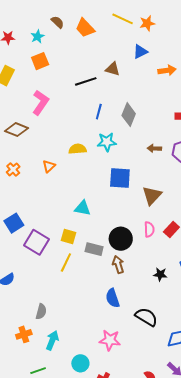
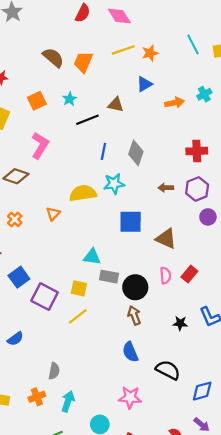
yellow line: (123, 19) -> (123, 50), turned -40
brown semicircle: (58, 22) -> (53, 58), size x1.5
orange trapezoid: (85, 28) -> (83, 62), turned 70
cyan star: (37, 36) -> (70, 99), moved
yellow semicircle: (78, 149) -> (83, 193), size x1.4
brown triangle: (152, 195) -> (166, 239), turned -45
gray rectangle: (94, 249) -> (109, 277), moved
yellow line: (66, 262) -> (78, 316), turned 30

